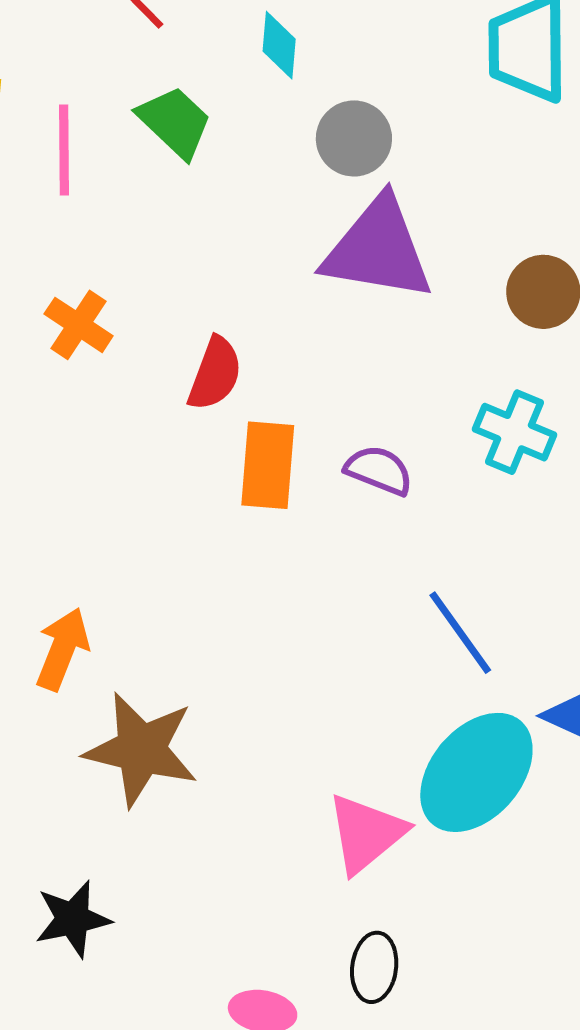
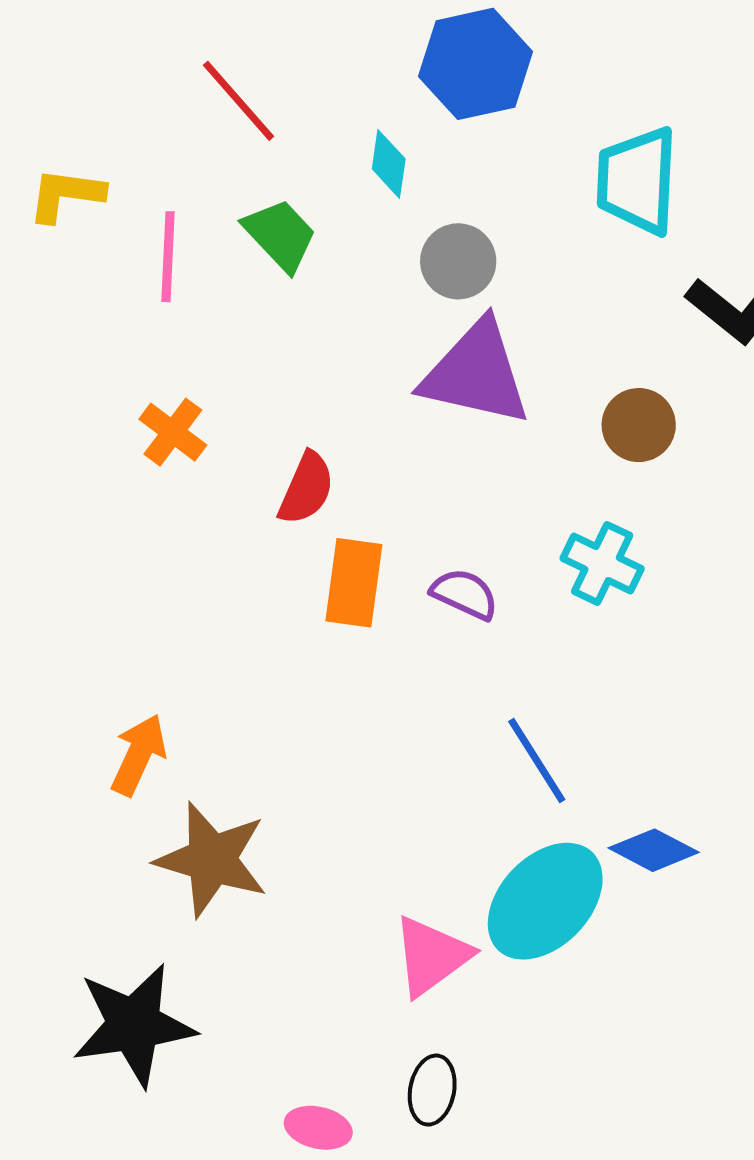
black star: (73, 919) -> (134, 1025), size x1.6

